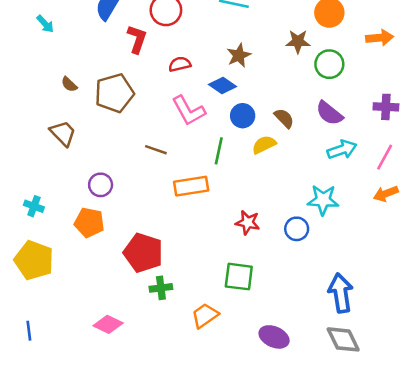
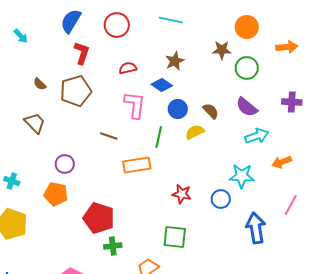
red L-shape: (137, 39) -> (82, 53), moved
pink L-shape: (189, 111) -> (135, 105), turned -144
pink line: (385, 157) -> (291, 205), moved
orange arrow: (386, 194) -> (282, 162), moved
blue arrow: (341, 293) -> (256, 228), moved

